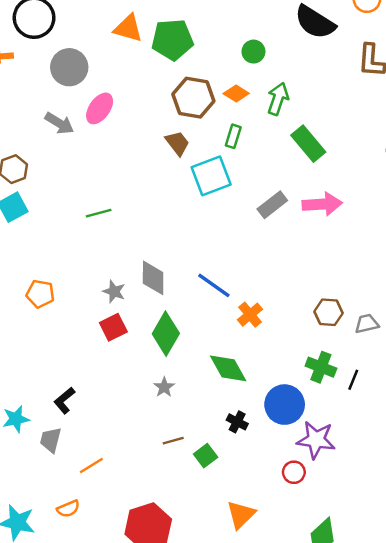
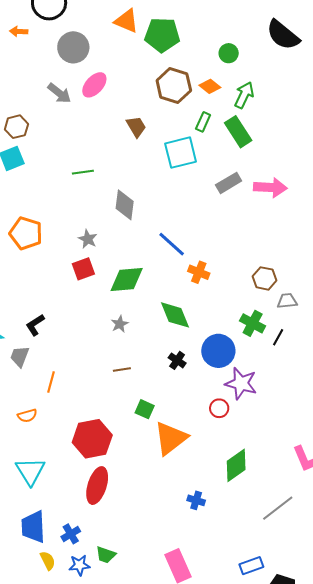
brown trapezoid: (177, 143) -> (136, 127), moved
green rectangle: (308, 144) -> (238, 132), moved
gray diamond: (153, 278) -> (125, 205), moved
orange pentagon: (40, 294) -> (26, 233), size x1.4
orange cross: (250, 315) -> (199, 272), turned -35
gray trapezoid: (367, 324) -> (287, 301), moved
green diamond: (166, 334) -> (127, 280), turned 48
green square: (206, 456) -> (145, 409), moved, turned -36
orange line: (91, 466) -> (51, 382), turned -50
orange triangle: (241, 515) -> (171, 438), size x1.4

